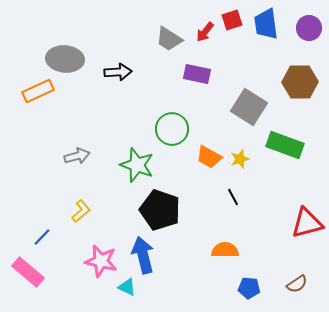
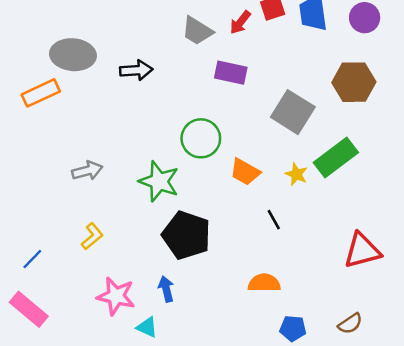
green rectangle: (285, 145) -> (336, 157), turned -57
yellow star: (240, 159) -> (296, 174), moved, turned -30
blue line: (42, 237) -> (32, 259), moved
blue arrow: (143, 255) -> (166, 289), size x0.6

